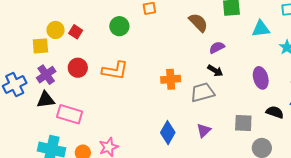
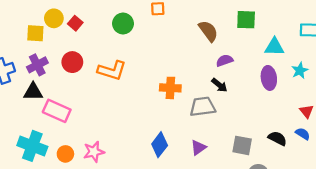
purple ellipse: (261, 78) -> (269, 78), moved

